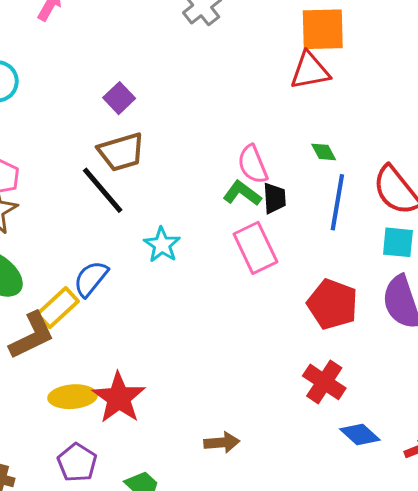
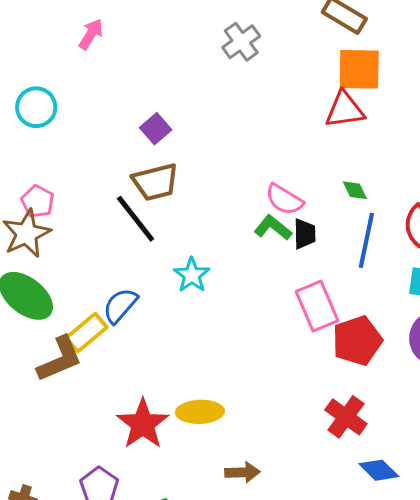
pink semicircle: (253, 164) -> (284, 200), turned -39
pink rectangle: (255, 248) -> (317, 306), moved
red pentagon: (332, 304) -> (357, 341), turned 30
yellow ellipse: (73, 397) -> (200, 412), moved

